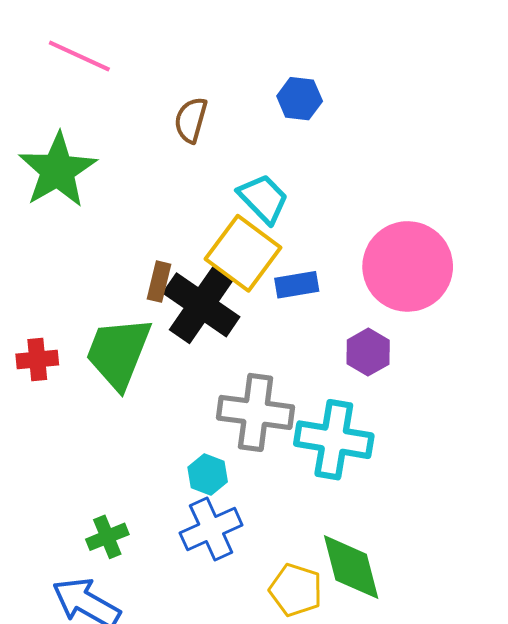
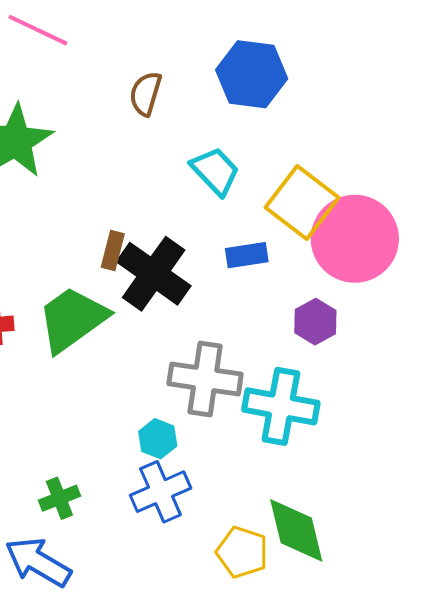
blue hexagon: (300, 99) -> (252, 74), size x1.6
yellow square: (243, 253) -> (302, 202), moved
green trapezoid: (118, 353) -> (72, 319), turned 32

